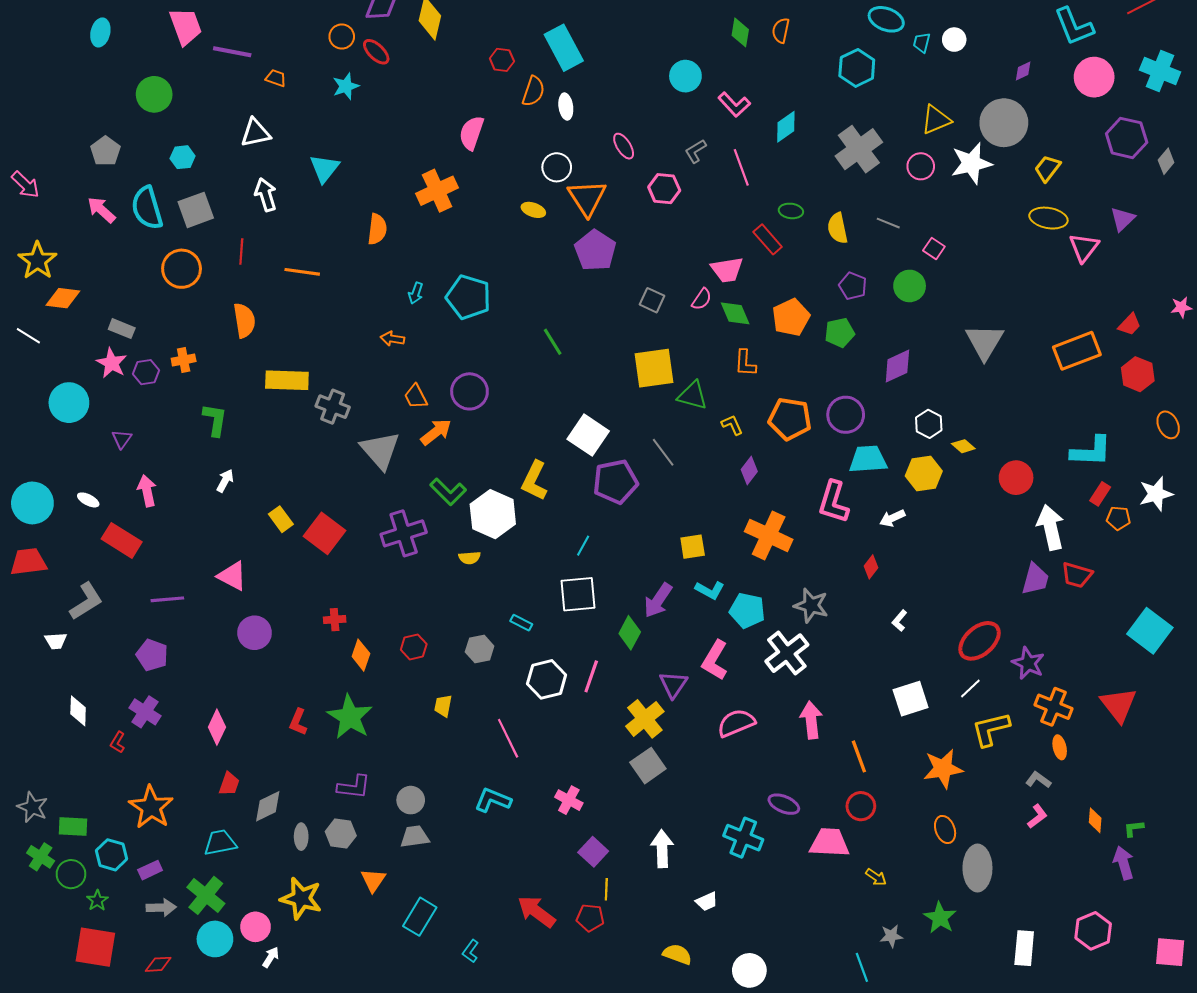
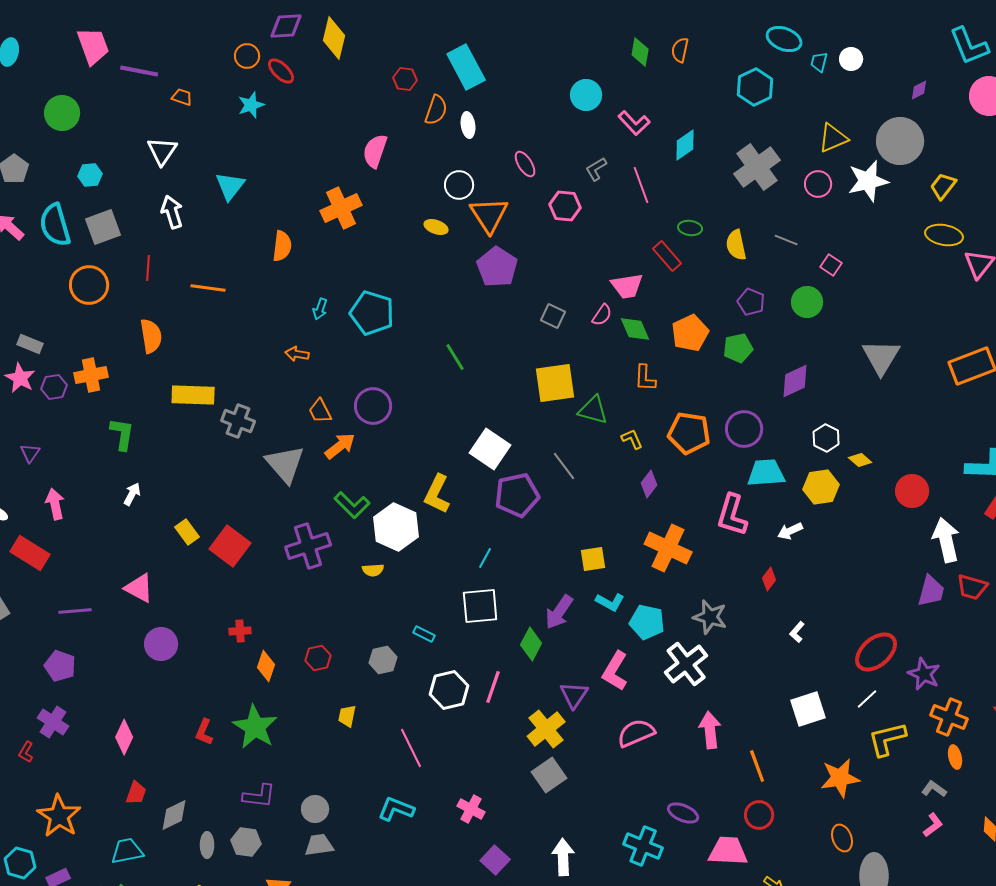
white triangle: (256, 133) -> (162, 151), turned -44
orange cross: (184, 360) -> (91, 375), size x1.4

